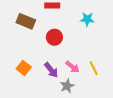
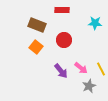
orange square: (24, 68) -> (36, 47), moved
gray star: (67, 86) -> (89, 86), moved

